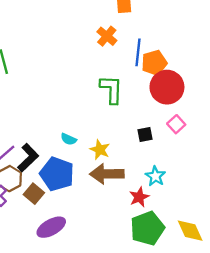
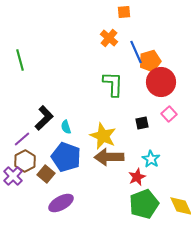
blue line: (138, 52) -> (136, 52), turned -30
cyan semicircle: (69, 139) -> (66, 127), moved, turned 48
yellow star: (100, 150) -> (103, 136), size x1.5
black L-shape: (28, 158) -> (44, 118), moved

